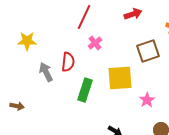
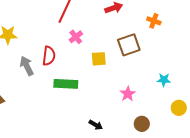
yellow square: (120, 78) -> (99, 59), moved, size x0.6
green rectangle: (85, 90) -> (66, 84), turned 75

